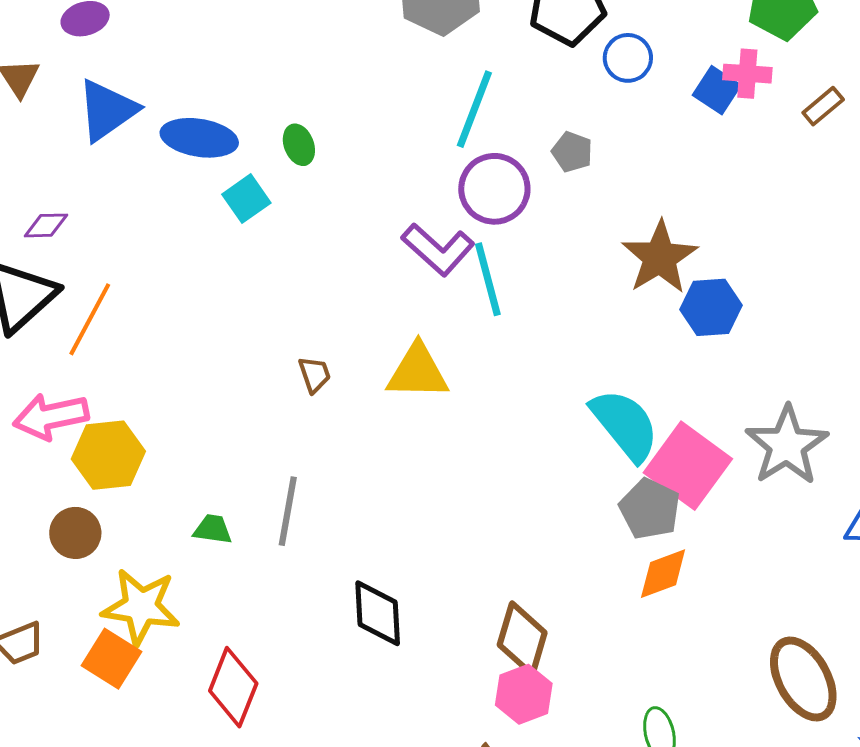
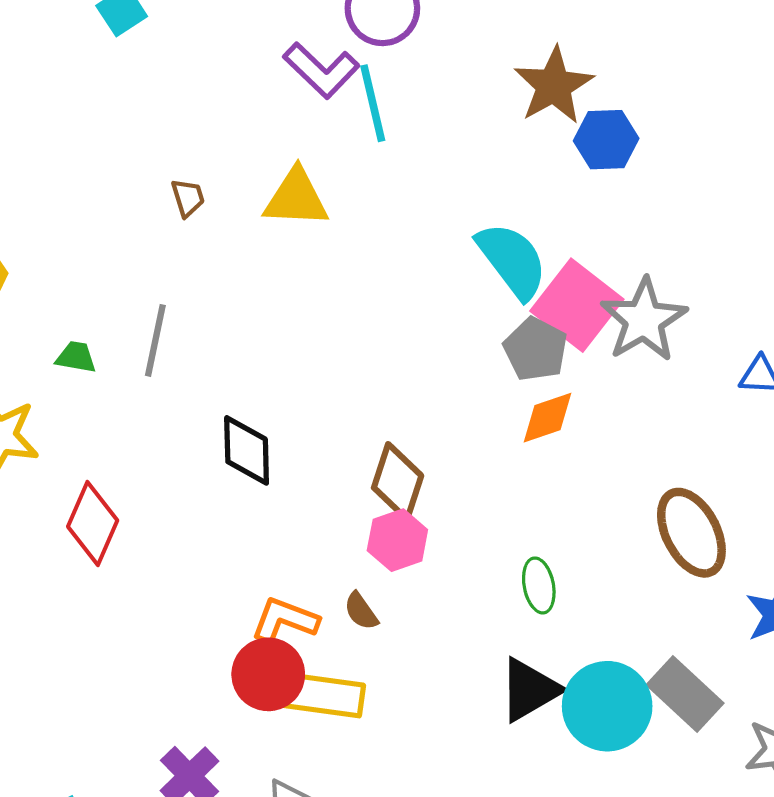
gray star: (787, 445) -> (644, 320), moved

